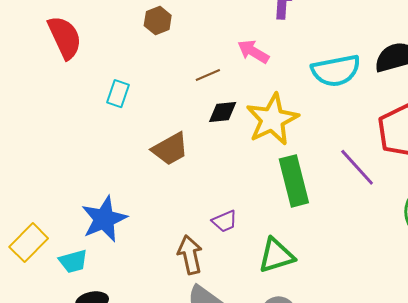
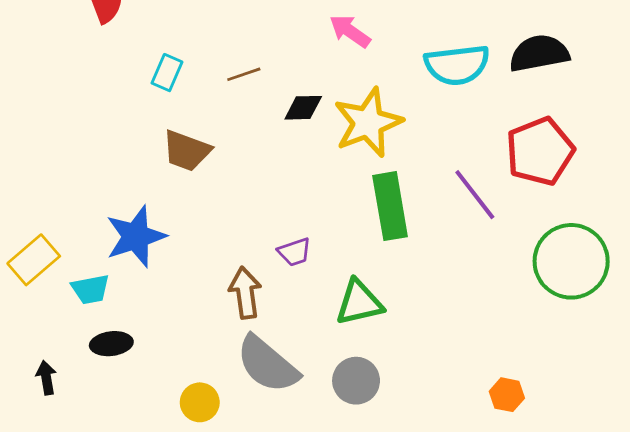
brown line: (208, 75) -> (244, 74), moved
brown trapezoid: (170, 149) -> (186, 151), moved, turned 45

